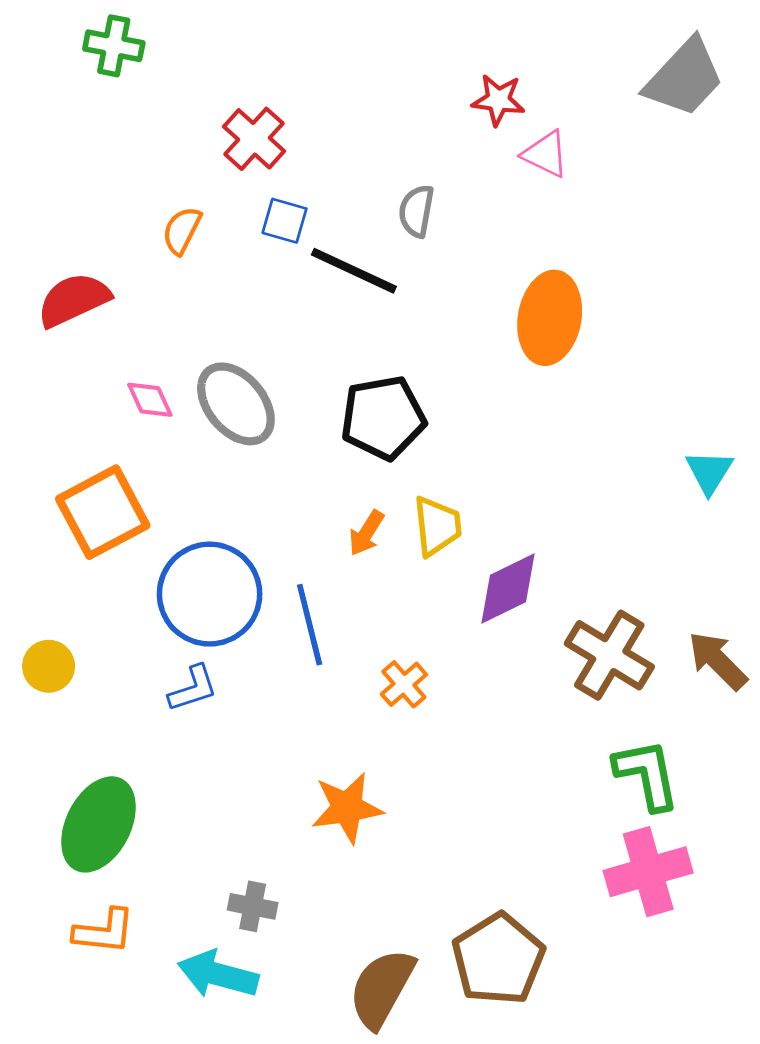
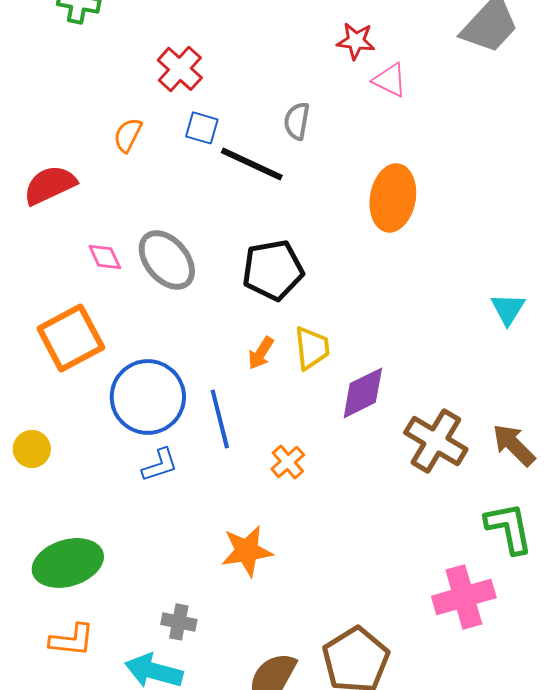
blue L-shape: (193, 688) -> (160, 465), moved
green L-shape: (647, 775) -> (509, 528), moved
green ellipse: (99, 824) -> (68, 563), turned 46

